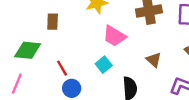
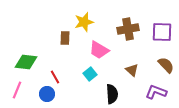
brown rectangle: (53, 22) -> (65, 38), moved
blue circle: (72, 88) -> (47, 94), moved

